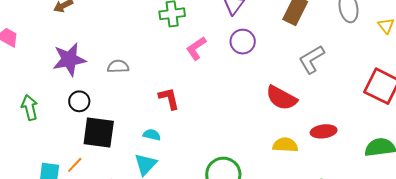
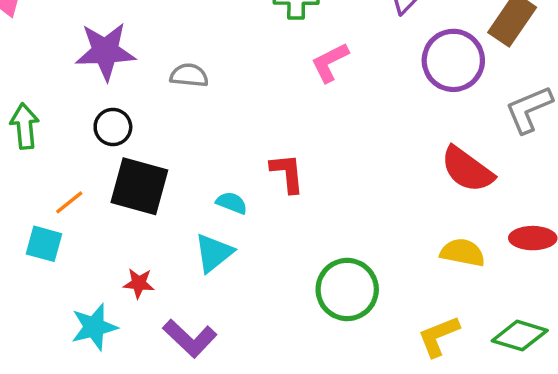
purple circle: (243, 42) -> (453, 60), moved, size x1.4
red L-shape: (169, 98) -> (287, 173), moved
orange line: (75, 165) -> (69, 202), moved

